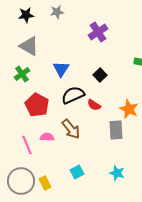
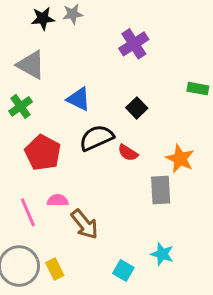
black star: (26, 15) -> (43, 18), moved
blue triangle: (61, 69) -> (79, 99), turned -36
brown arrow: (71, 129) -> (85, 224), moved
cyan square: (77, 172) -> (123, 270), moved, turned -32

